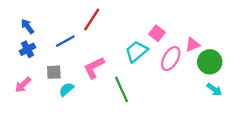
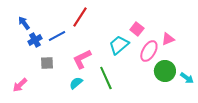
blue cross: (28, 49) -> (35, 40), moved
green circle: (210, 62) -> (165, 71), moved
pink arrow: (23, 85) -> (20, 85), moved
cyan semicircle: (66, 89) -> (76, 83), moved

